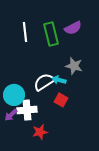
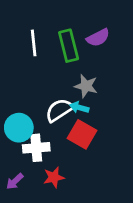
gray star: (74, 66) -> (86, 86), moved
red square: (61, 100) -> (82, 134), size x1.5
purple arrow: (11, 115) -> (15, 181), moved

